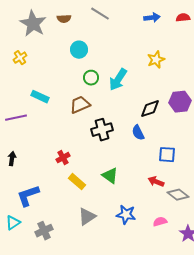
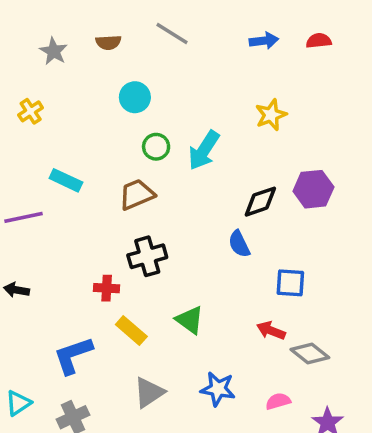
gray star: (33, 24) -> (54, 51), size x0.6
black cross: (102, 130) -> (147, 256), moved
red cross: (63, 158) -> (107, 288), turned 32
black arrow: (12, 159) -> (16, 290), turned -88
blue L-shape: (28, 196) -> (73, 355), moved

